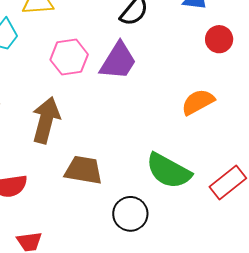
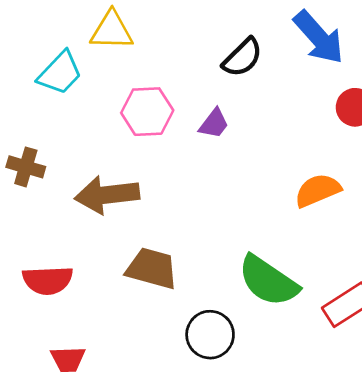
purple trapezoid: (118, 61) -> (214, 124), size x0.6
brown arrow: (46, 120) -> (107, 195), turned -117

